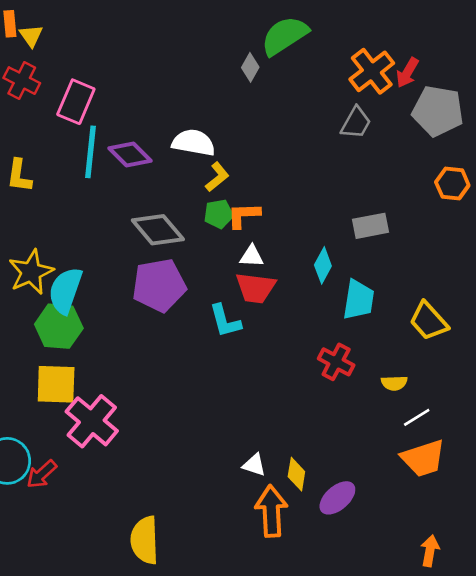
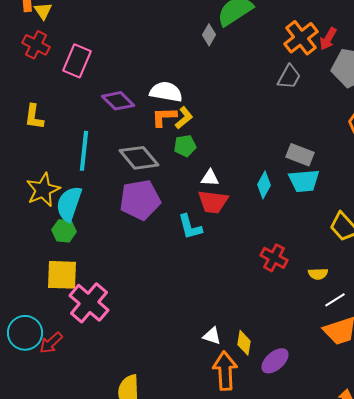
cyan line: (90, 152) -> (84, 151), moved
orange L-shape: (244, 215) -> (164, 117), moved
gray rectangle: (370, 226) -> (300, 155), turned 32
cyan trapezoid: (359, 300) -> (304, 181), moved, turned 76
green hexagon: (59, 326) -> (64, 231), size x0.7

